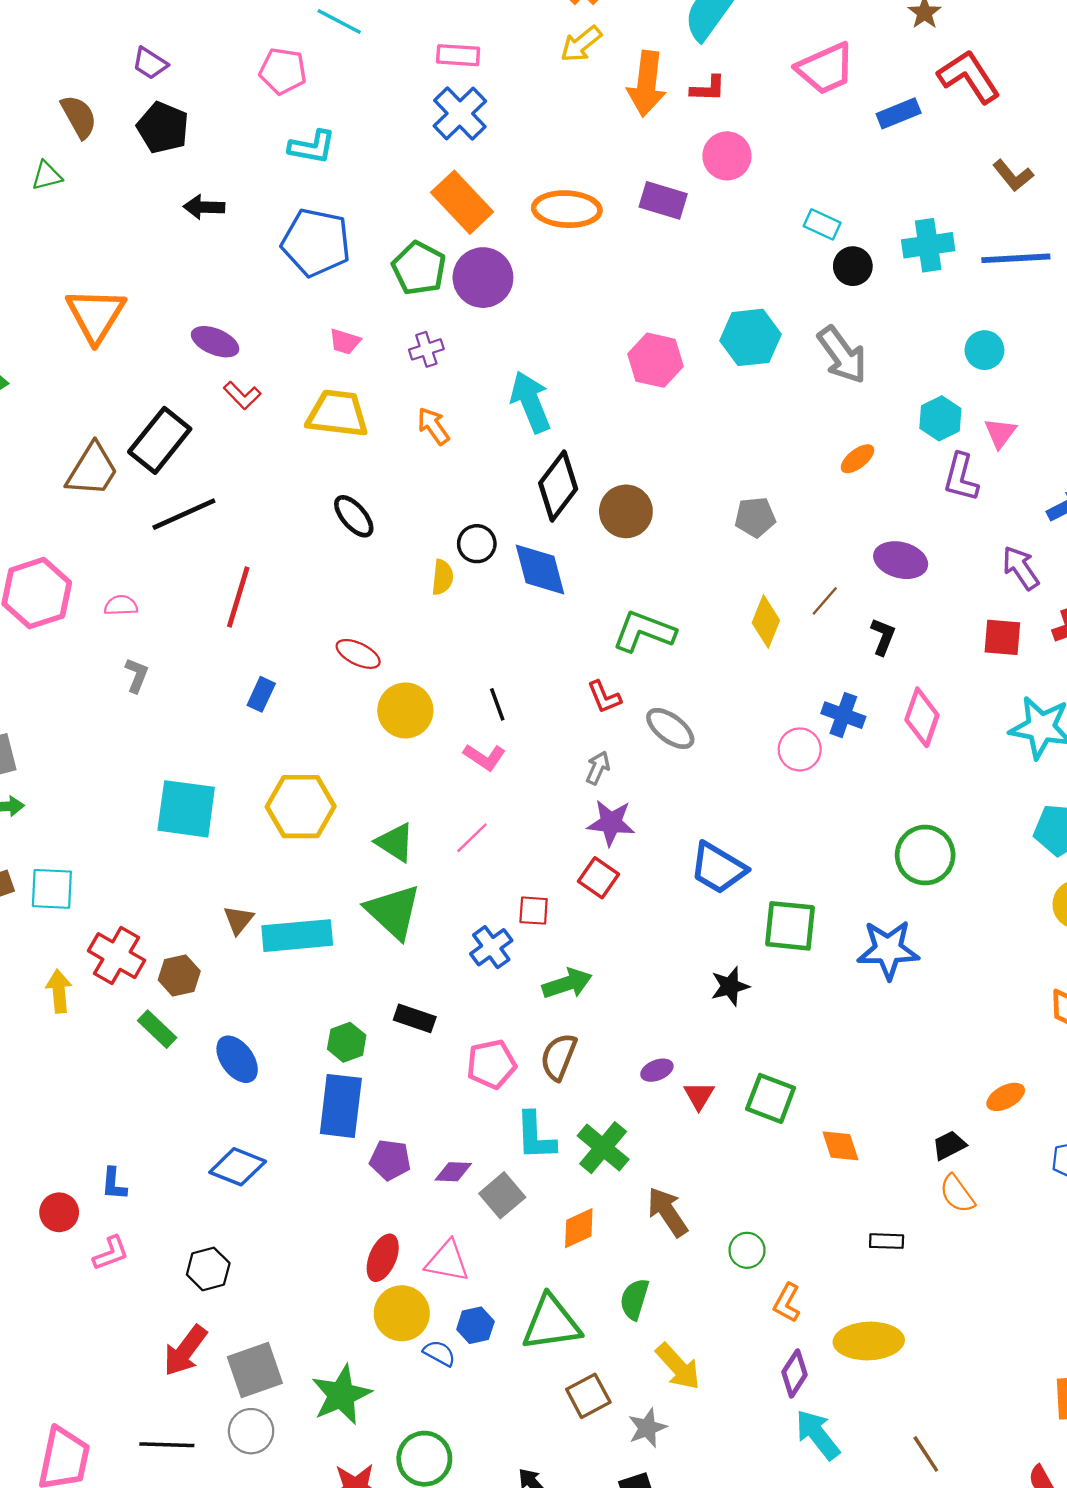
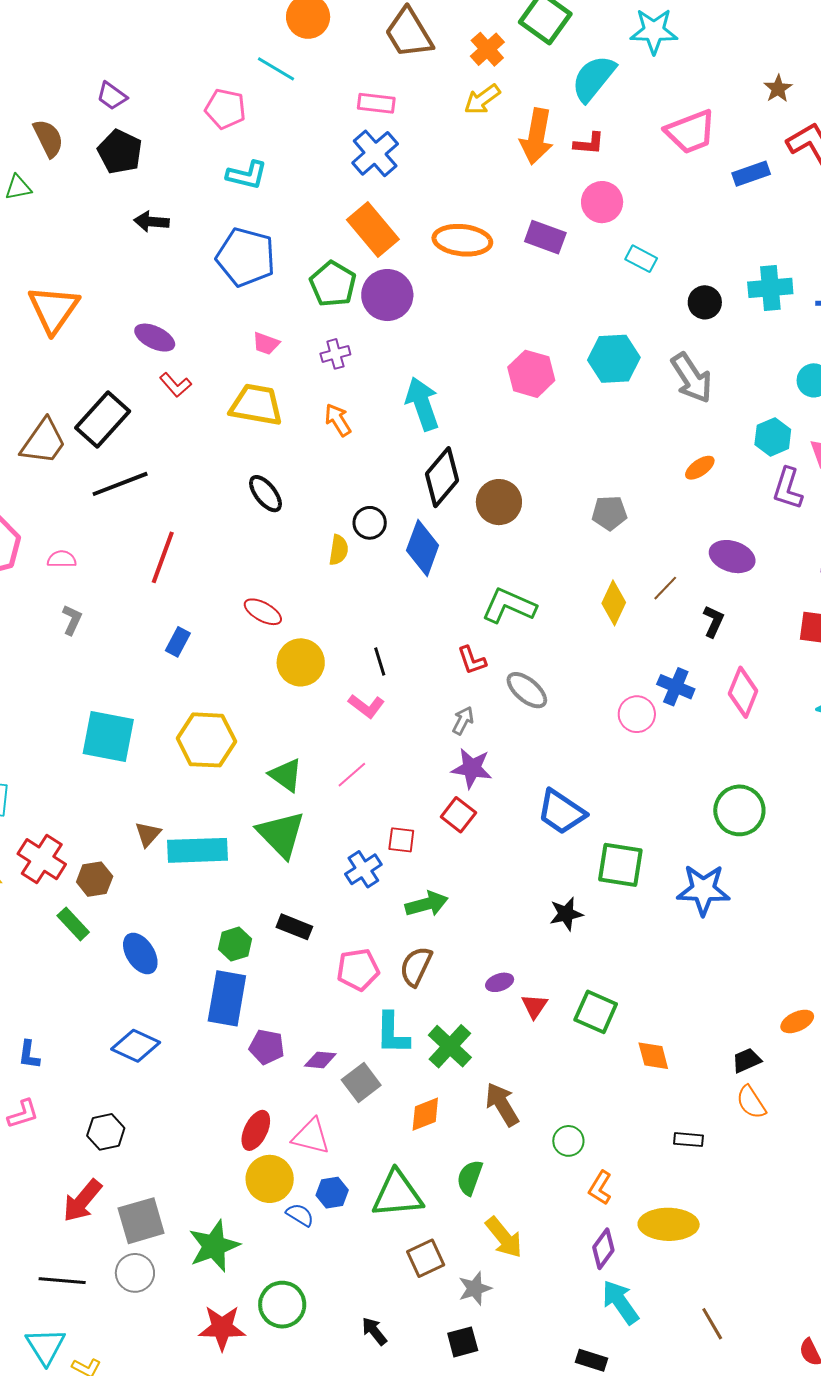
cyan rectangle: (822, 224) -> (641, 259), moved
blue diamond: (540, 570) -> (423, 548), turned 32

